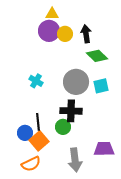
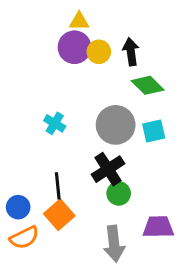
black cross: (71, 111) -> (108, 169), turned -35
green circle: (63, 127) -> (119, 193), moved
blue circle: (25, 133) -> (18, 207), moved
orange semicircle: (31, 164) -> (24, 238), moved

